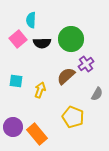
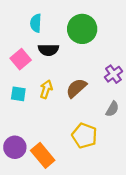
pink square: (18, 39) -> (21, 59), moved
green circle: (71, 39) -> (82, 29), moved
purple cross: (86, 64) -> (113, 74), moved
yellow arrow: (40, 90) -> (46, 89), moved

